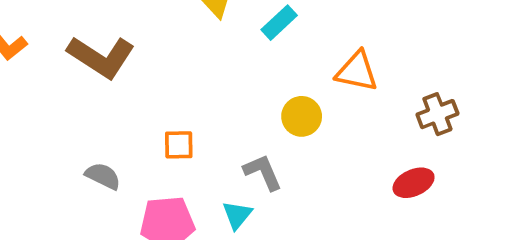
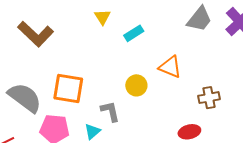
orange square: (179, 145) -> (68, 88), size x1.8
gray semicircle: (103, 176) -> (25, 98), size x1.8

